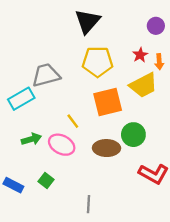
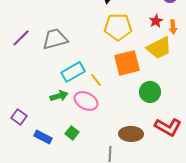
gray trapezoid: (46, 75) -> (55, 39), moved
cyan rectangle: (21, 99) -> (73, 72), moved
brown ellipse: (106, 148) -> (131, 134), moved

